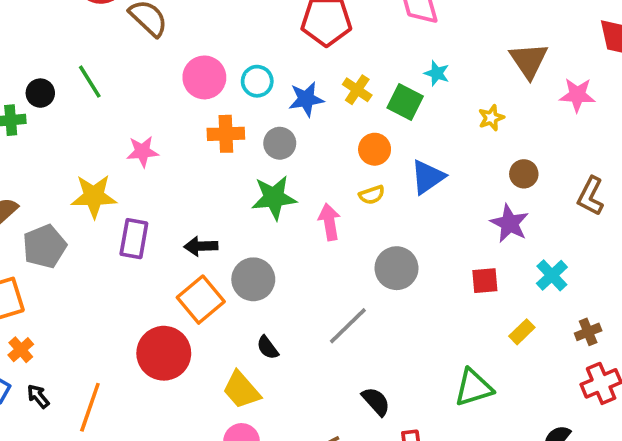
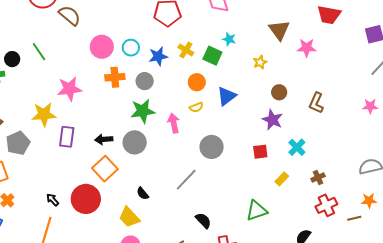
pink star: (142, 152) -> (70, 89), size x1.4
gray circle: (253, 279) -> (135, 142), moved
black arrow: (38, 396) -> (53, 200), moved

